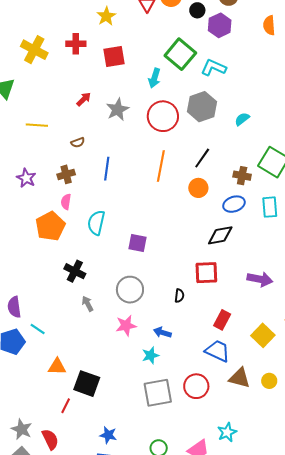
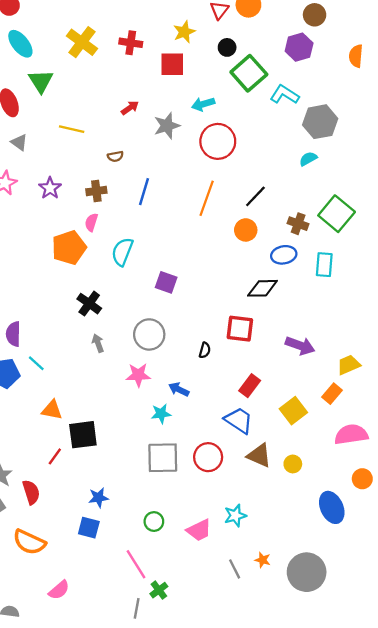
black circle: (197, 10) -> (227, 47), moved
yellow star: (106, 16) -> (184, 32), moved
cyan arrow: (154, 78) -> (203, 104), moved, turned 48
gray hexagon: (202, 107) -> (320, 122), moved
black square: (87, 384) -> (83, 435), turned -36
blue star: (108, 435) -> (98, 498), turned -30

